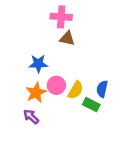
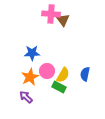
brown triangle: (67, 38) -> (63, 20), moved, turned 40
green rectangle: (91, 105) -> (59, 87), moved

